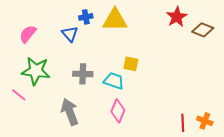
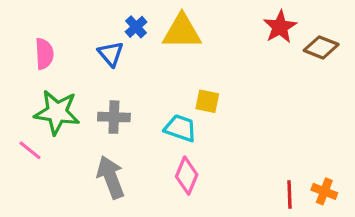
blue cross: (86, 17) -> (136, 27), turned -32
pink semicircle: (28, 34) -> (44, 54), turned 138
gray cross: (83, 74) -> (114, 117), moved

